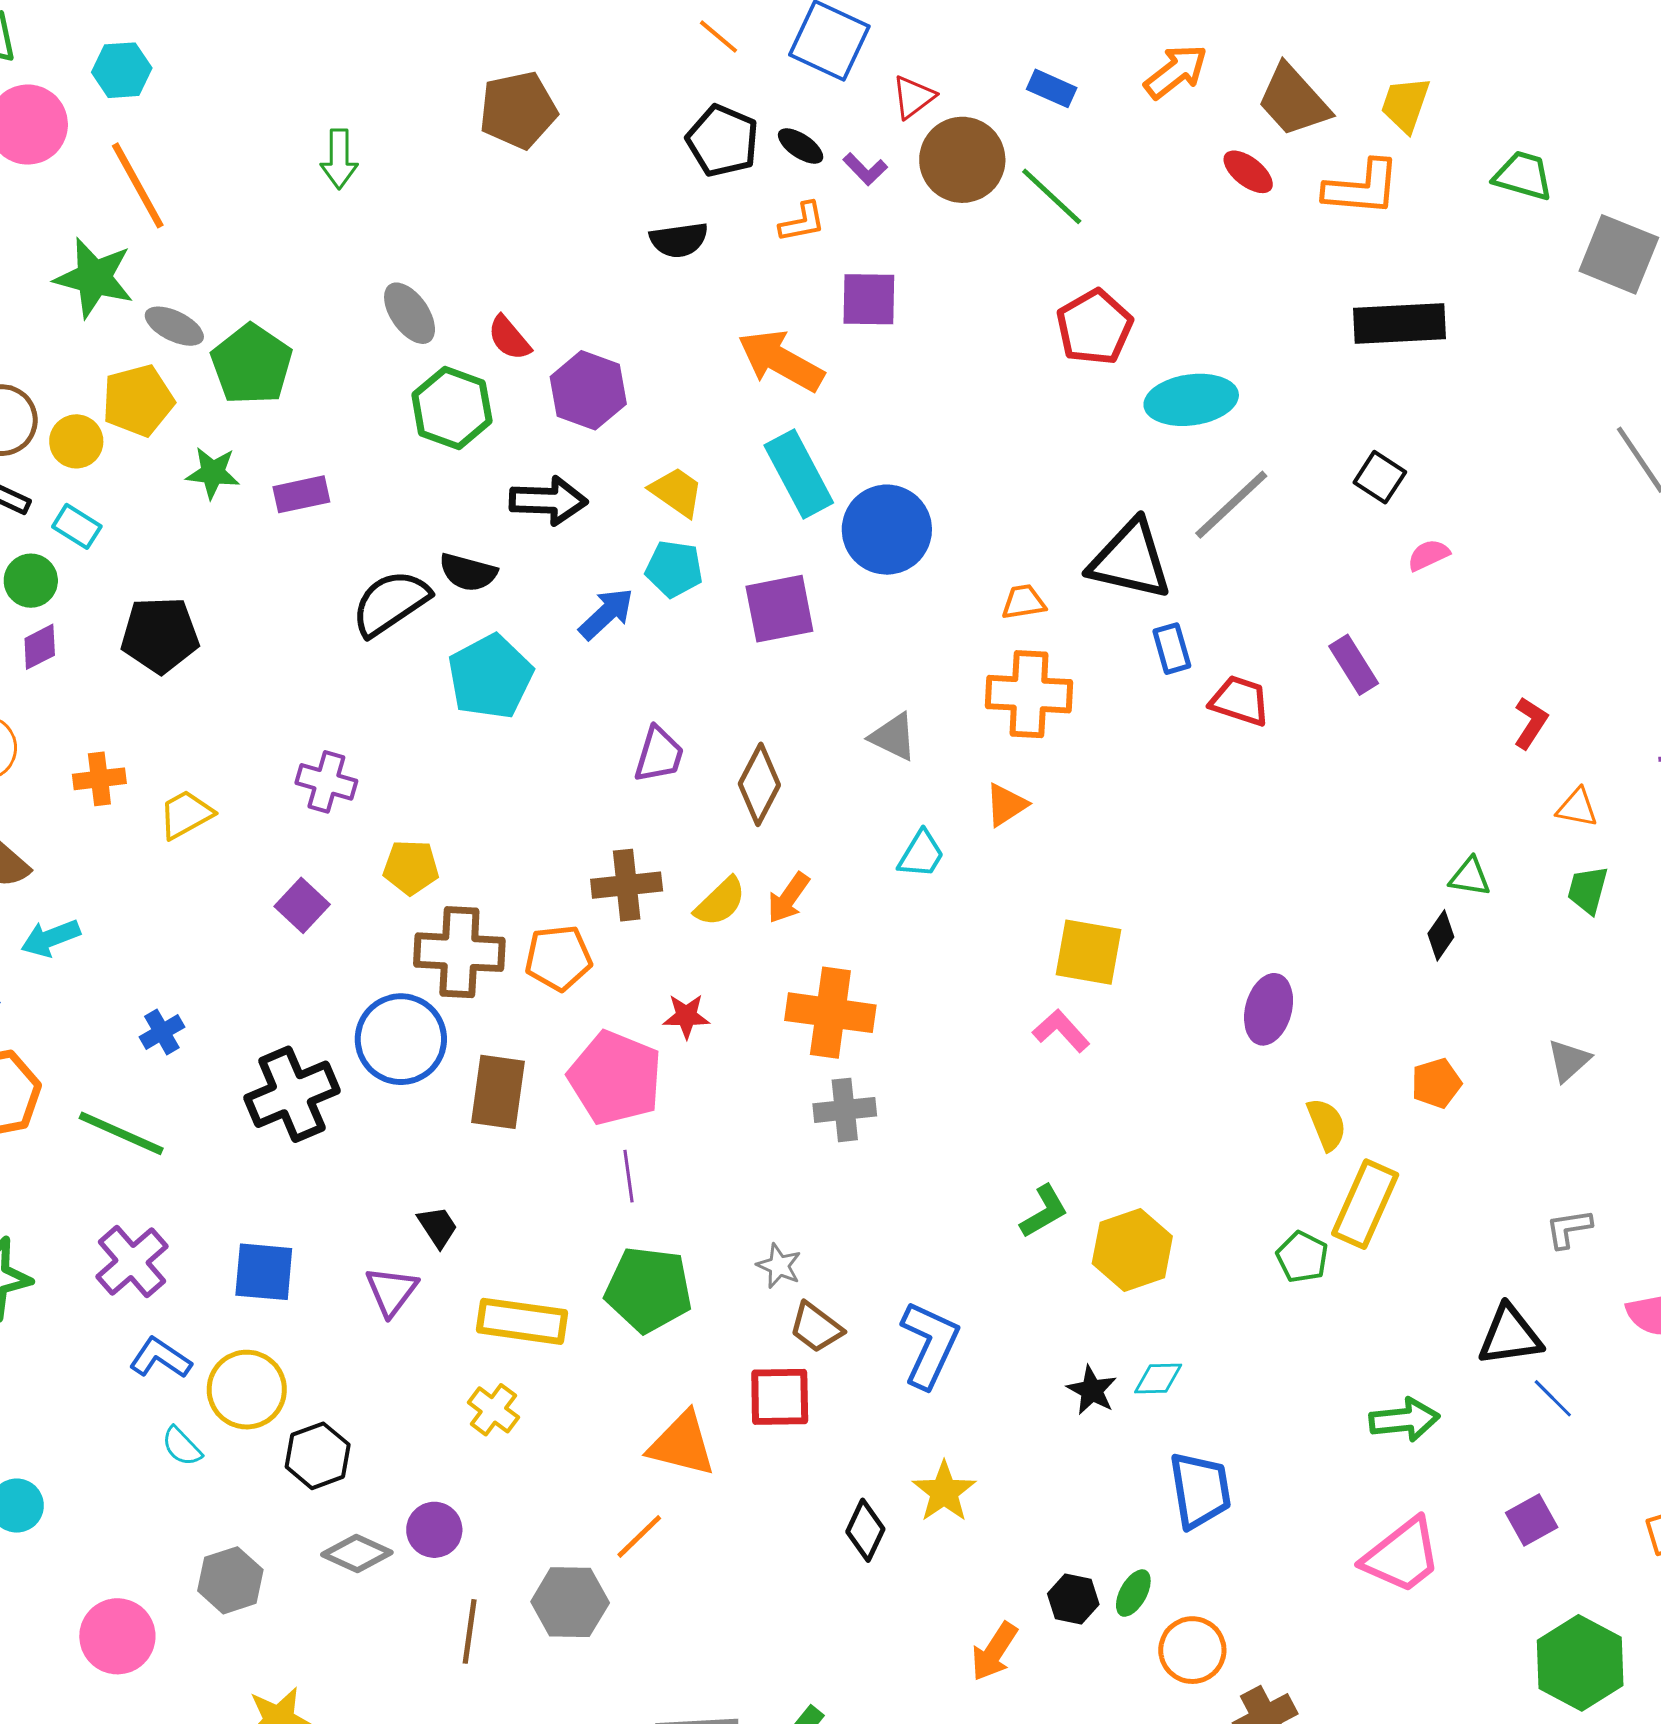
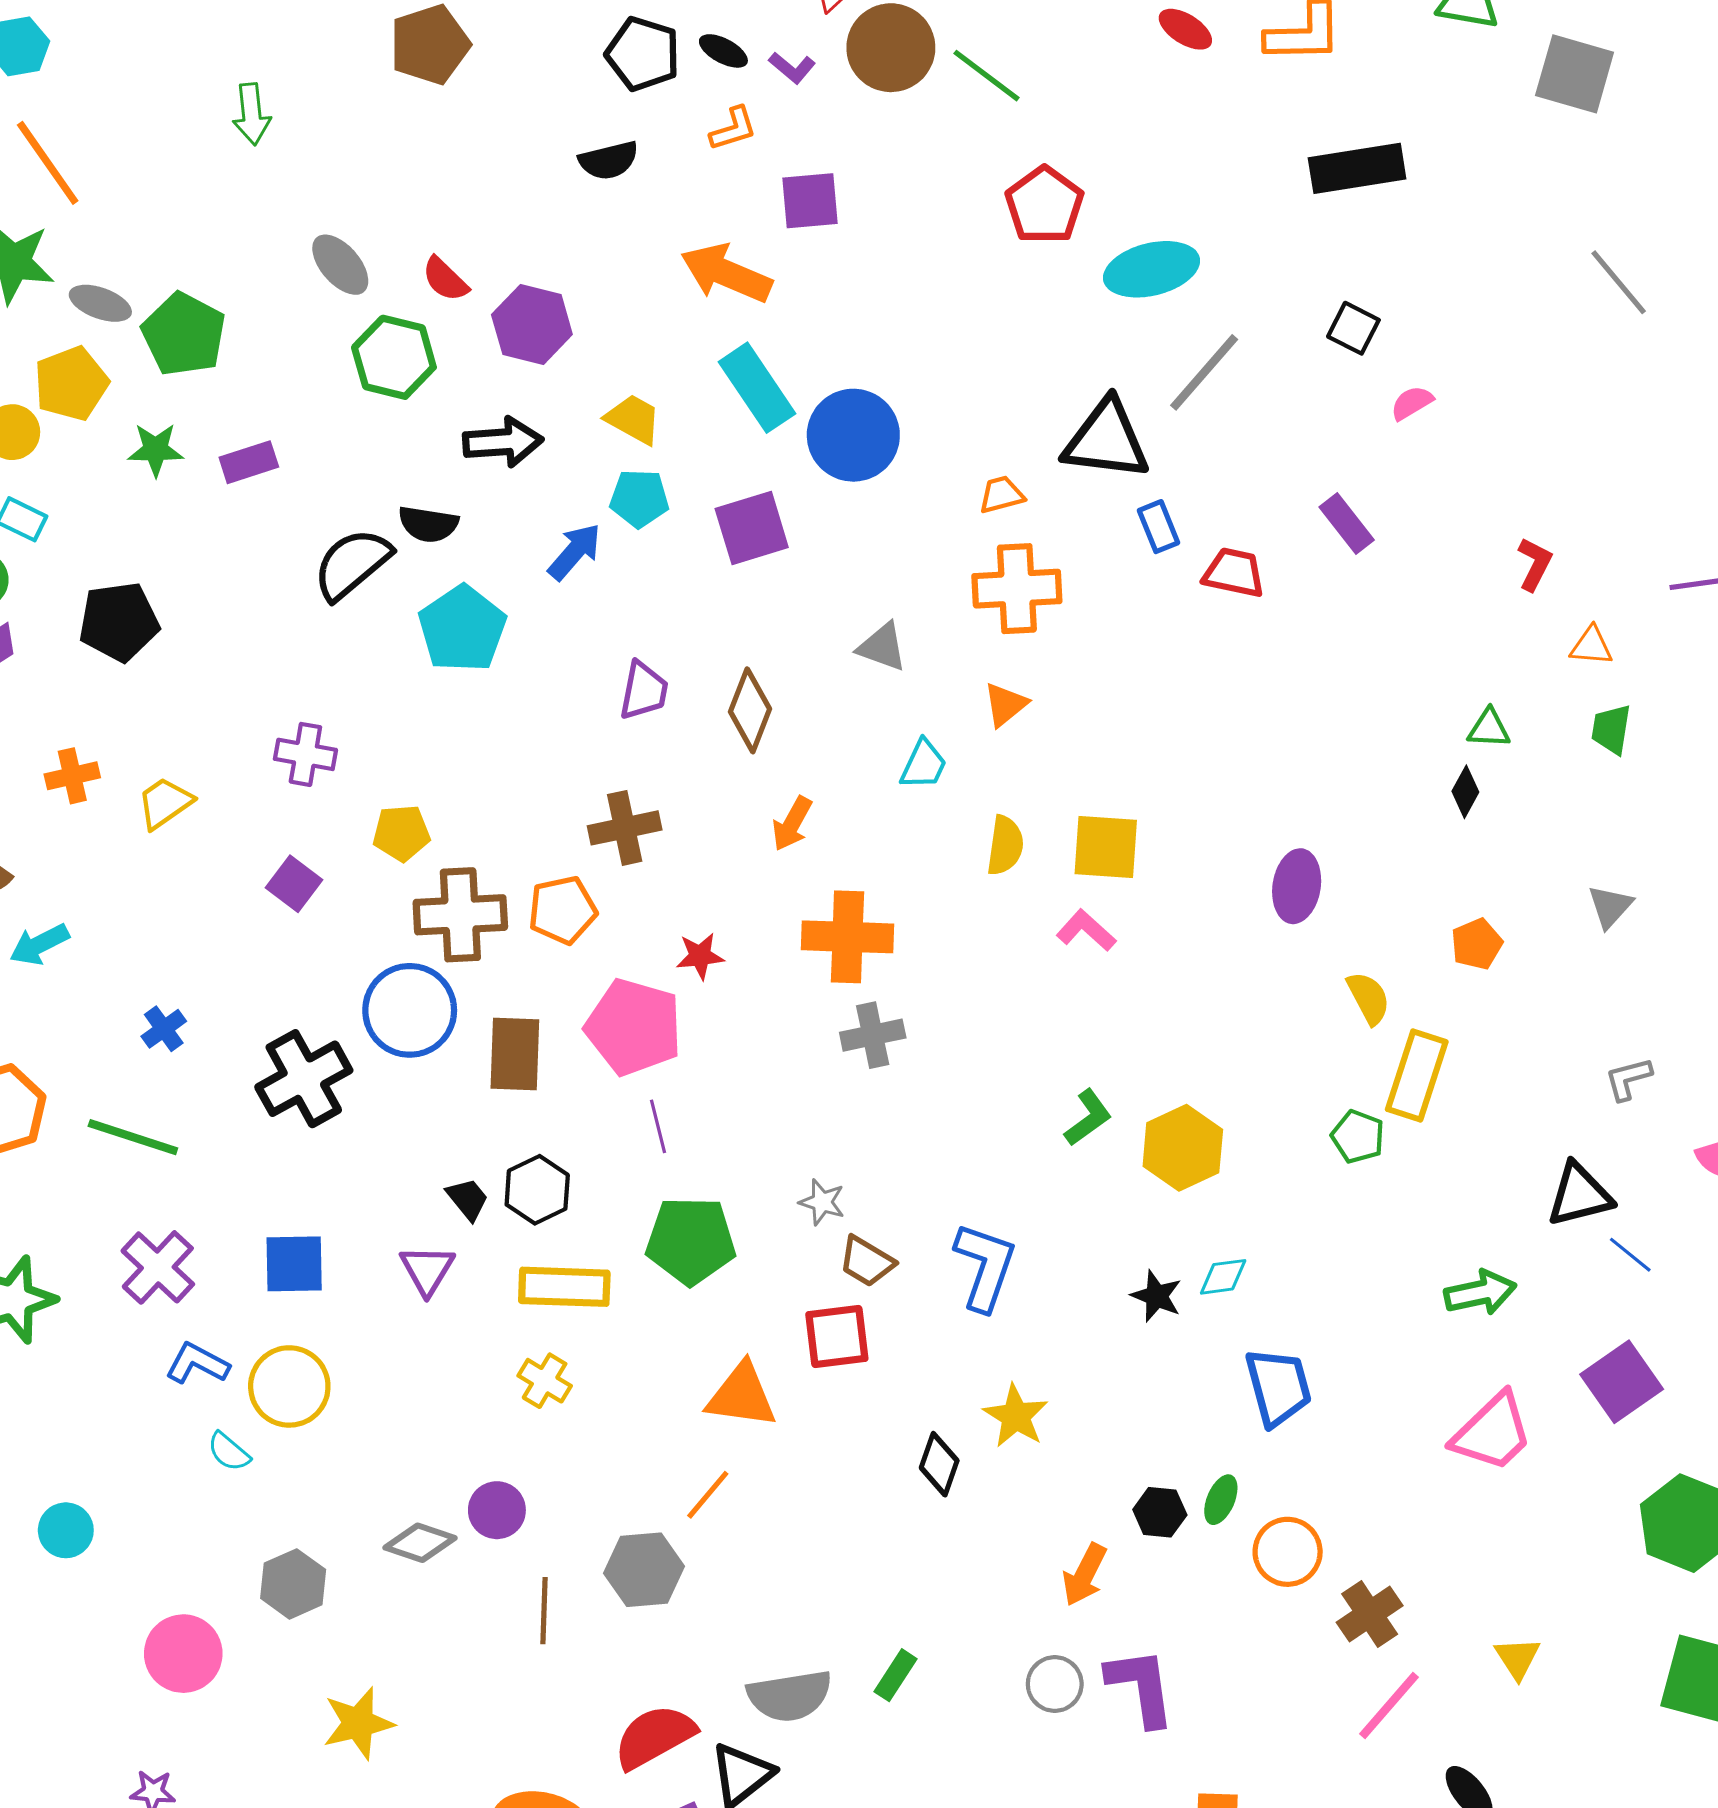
yellow semicircle: (720, 902) -> (1005, 845), moved, turned -32
black hexagon: (318, 1456) -> (537, 1190), moved
purple square: (1532, 1520) -> (1622, 1382), size x1.5

